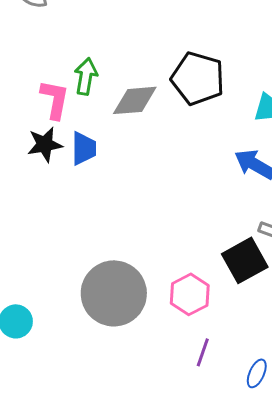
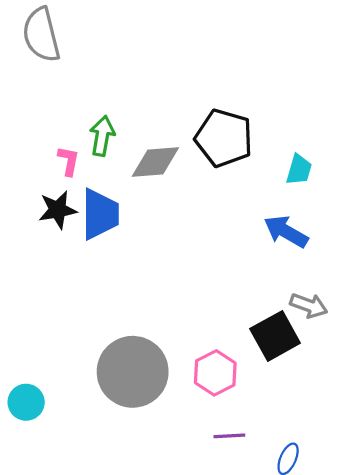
pink L-shape: (55, 99) -> (68, 161), size x0.7
blue trapezoid: (84, 148) -> (100, 214), size x1.4
purple line: (203, 352) -> (229, 436), turned 68

